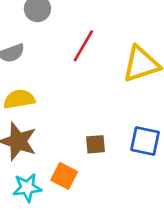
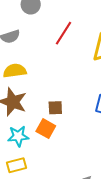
brown square: (95, 144) -> (55, 108), moved

